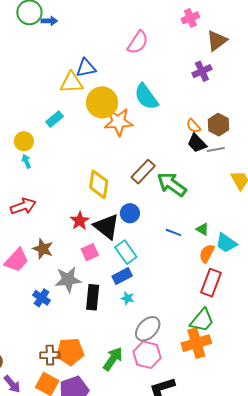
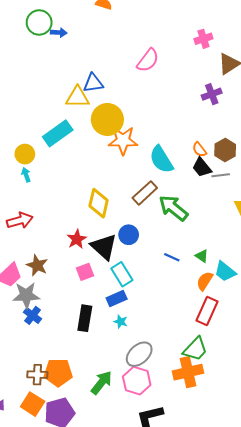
cyan semicircle: (146, 97) -> (161, 159), moved
cyan rectangle: (55, 119) -> (58, 133), size x1.6
gray star: (68, 280) -> (26, 295), moved

